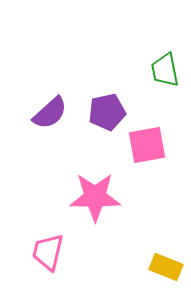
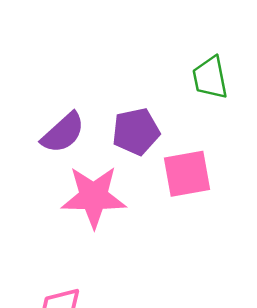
pink star: (95, 197) -> (94, 197), moved

